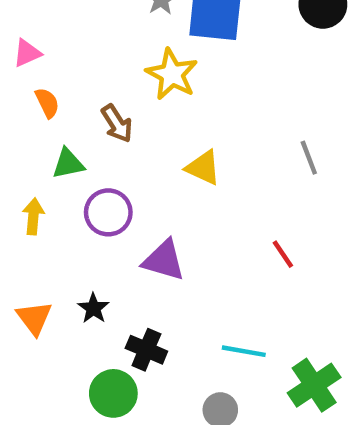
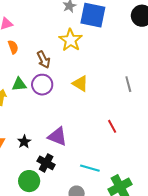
green triangle: (68, 164) -> (19, 84), moved
purple circle: (108, 212) -> (42, 85), moved
purple triangle: (164, 260) -> (57, 136), moved

